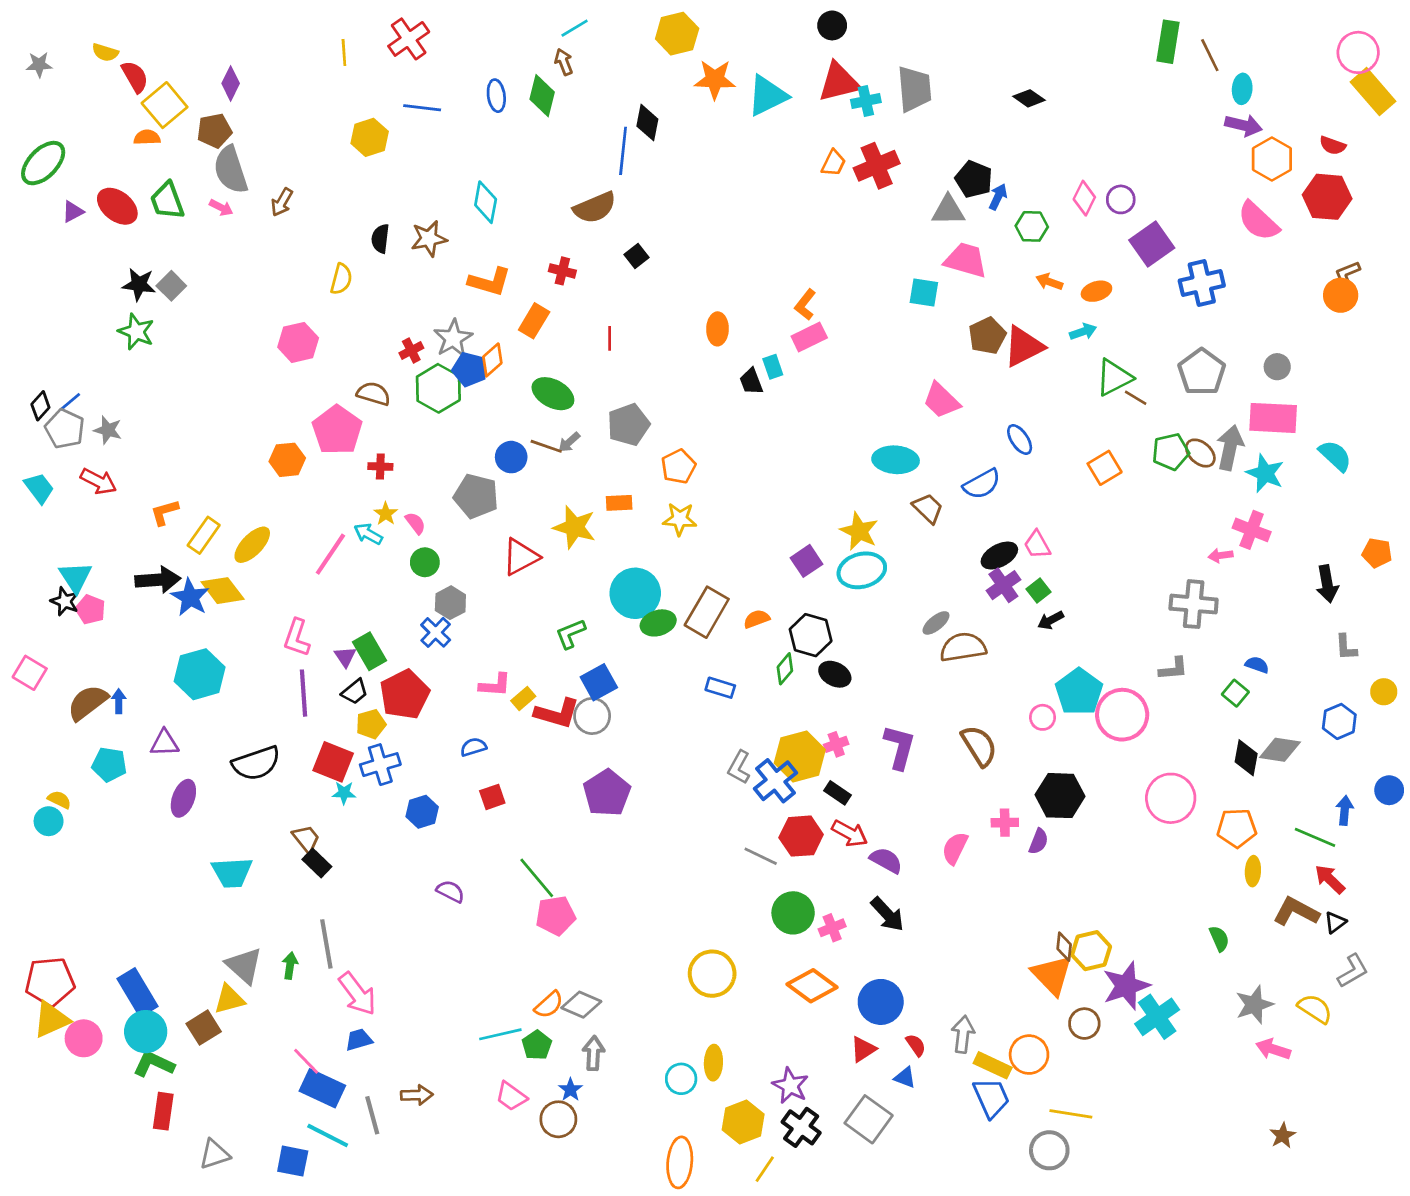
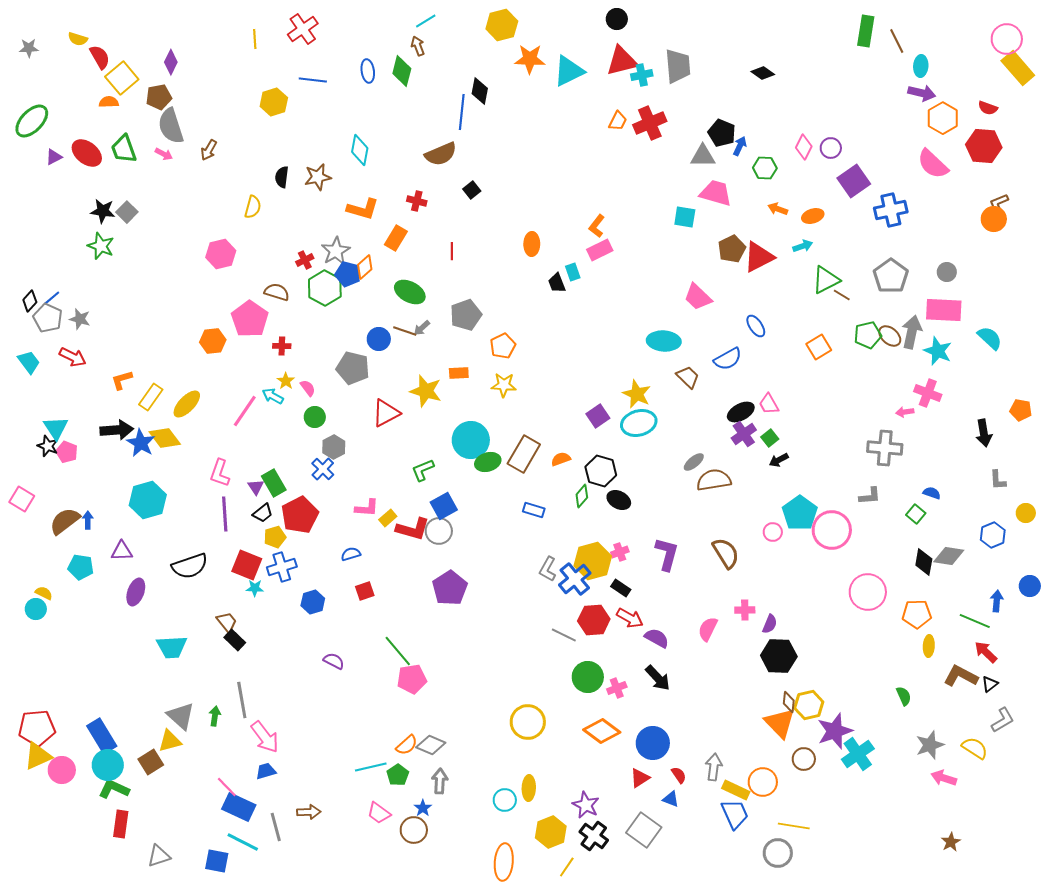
black hexagon: (1060, 796) -> (779, 656), moved

